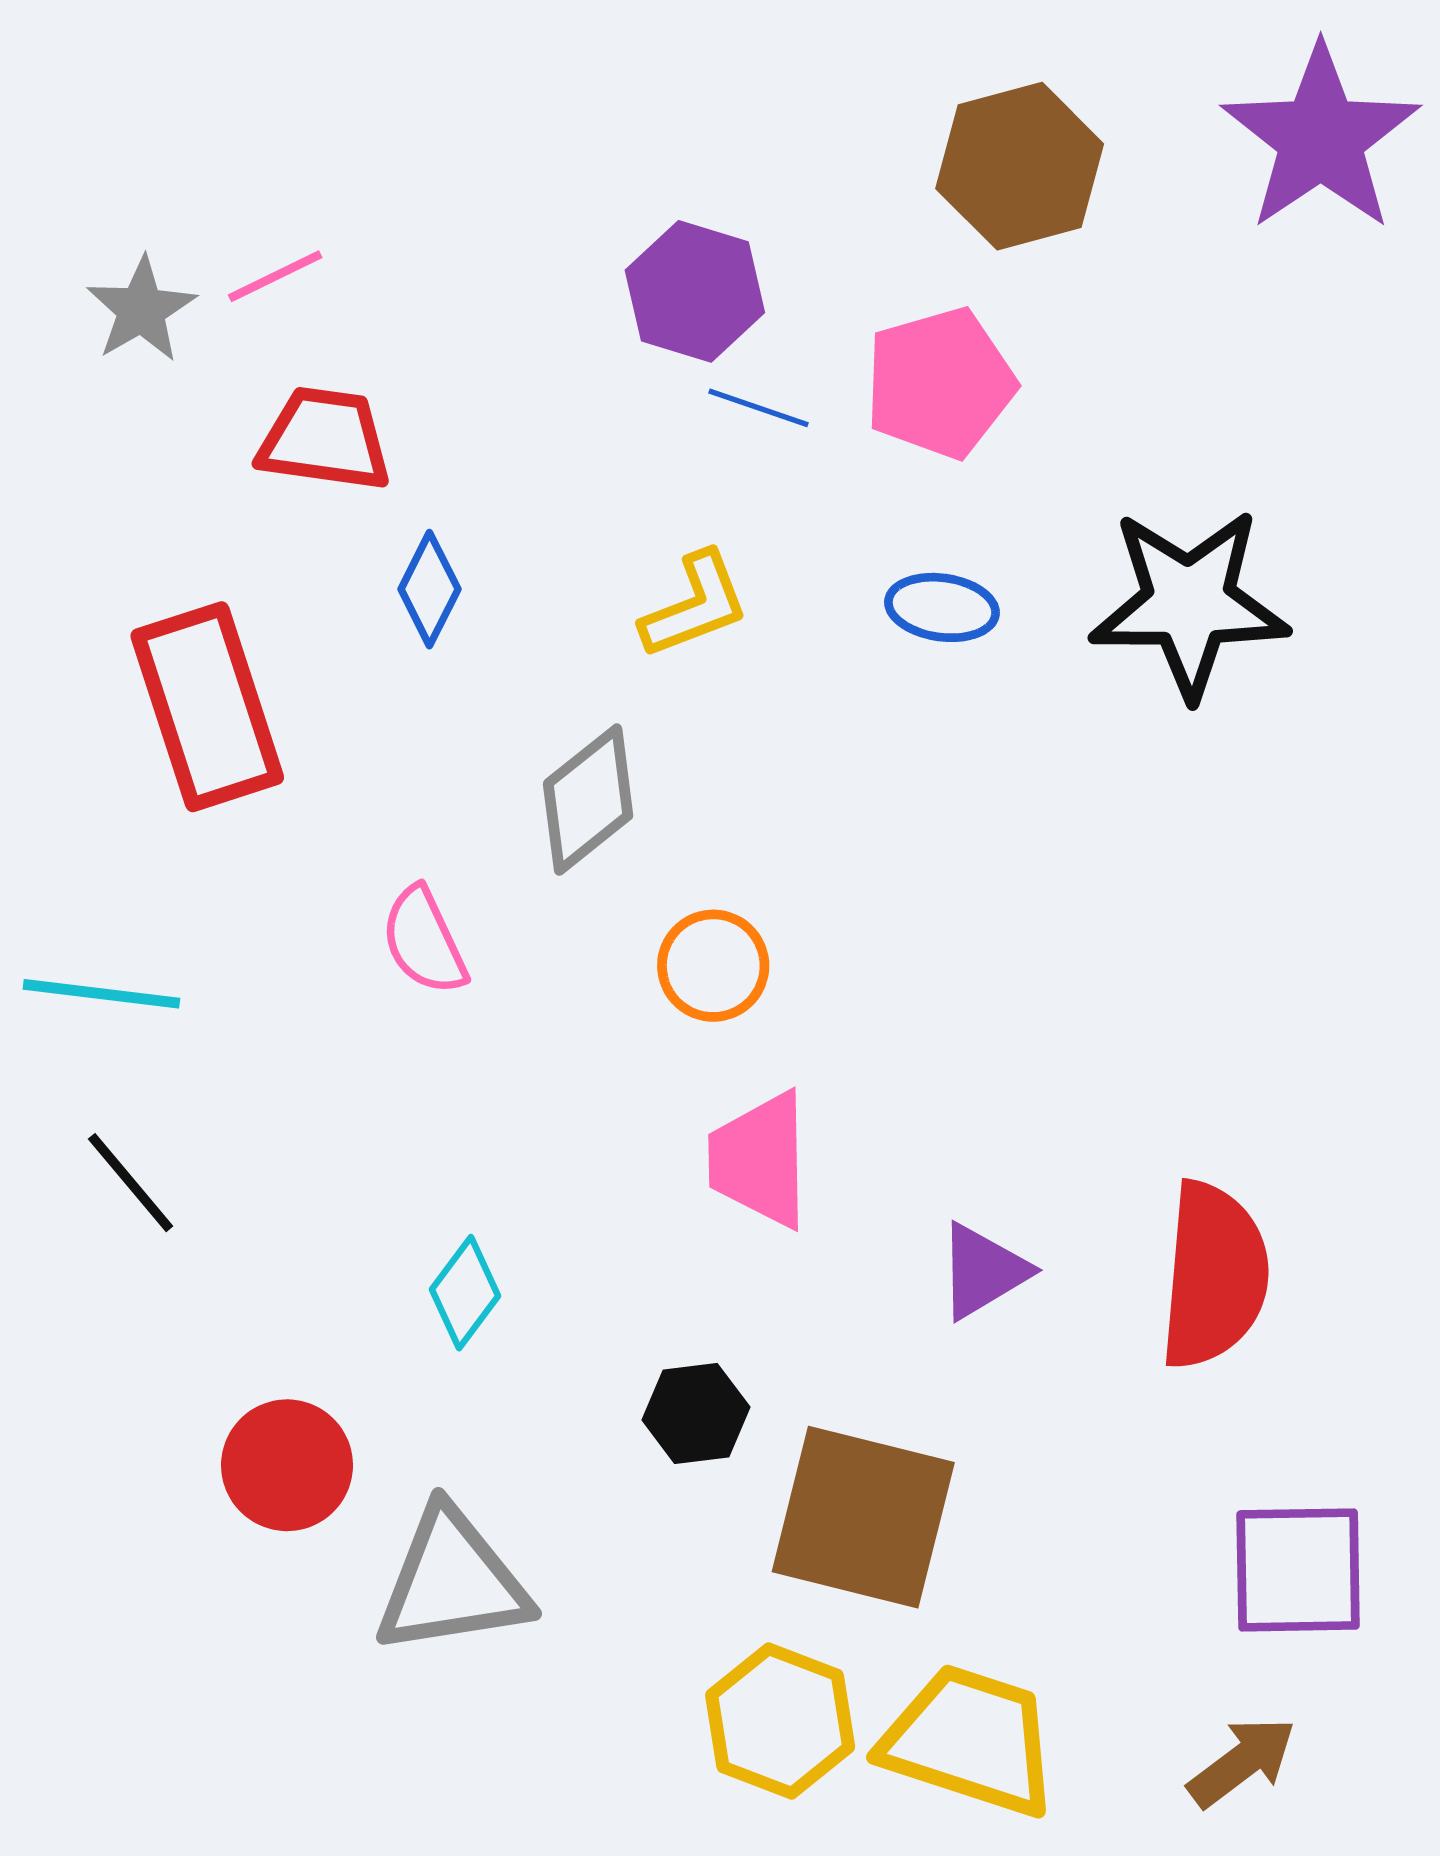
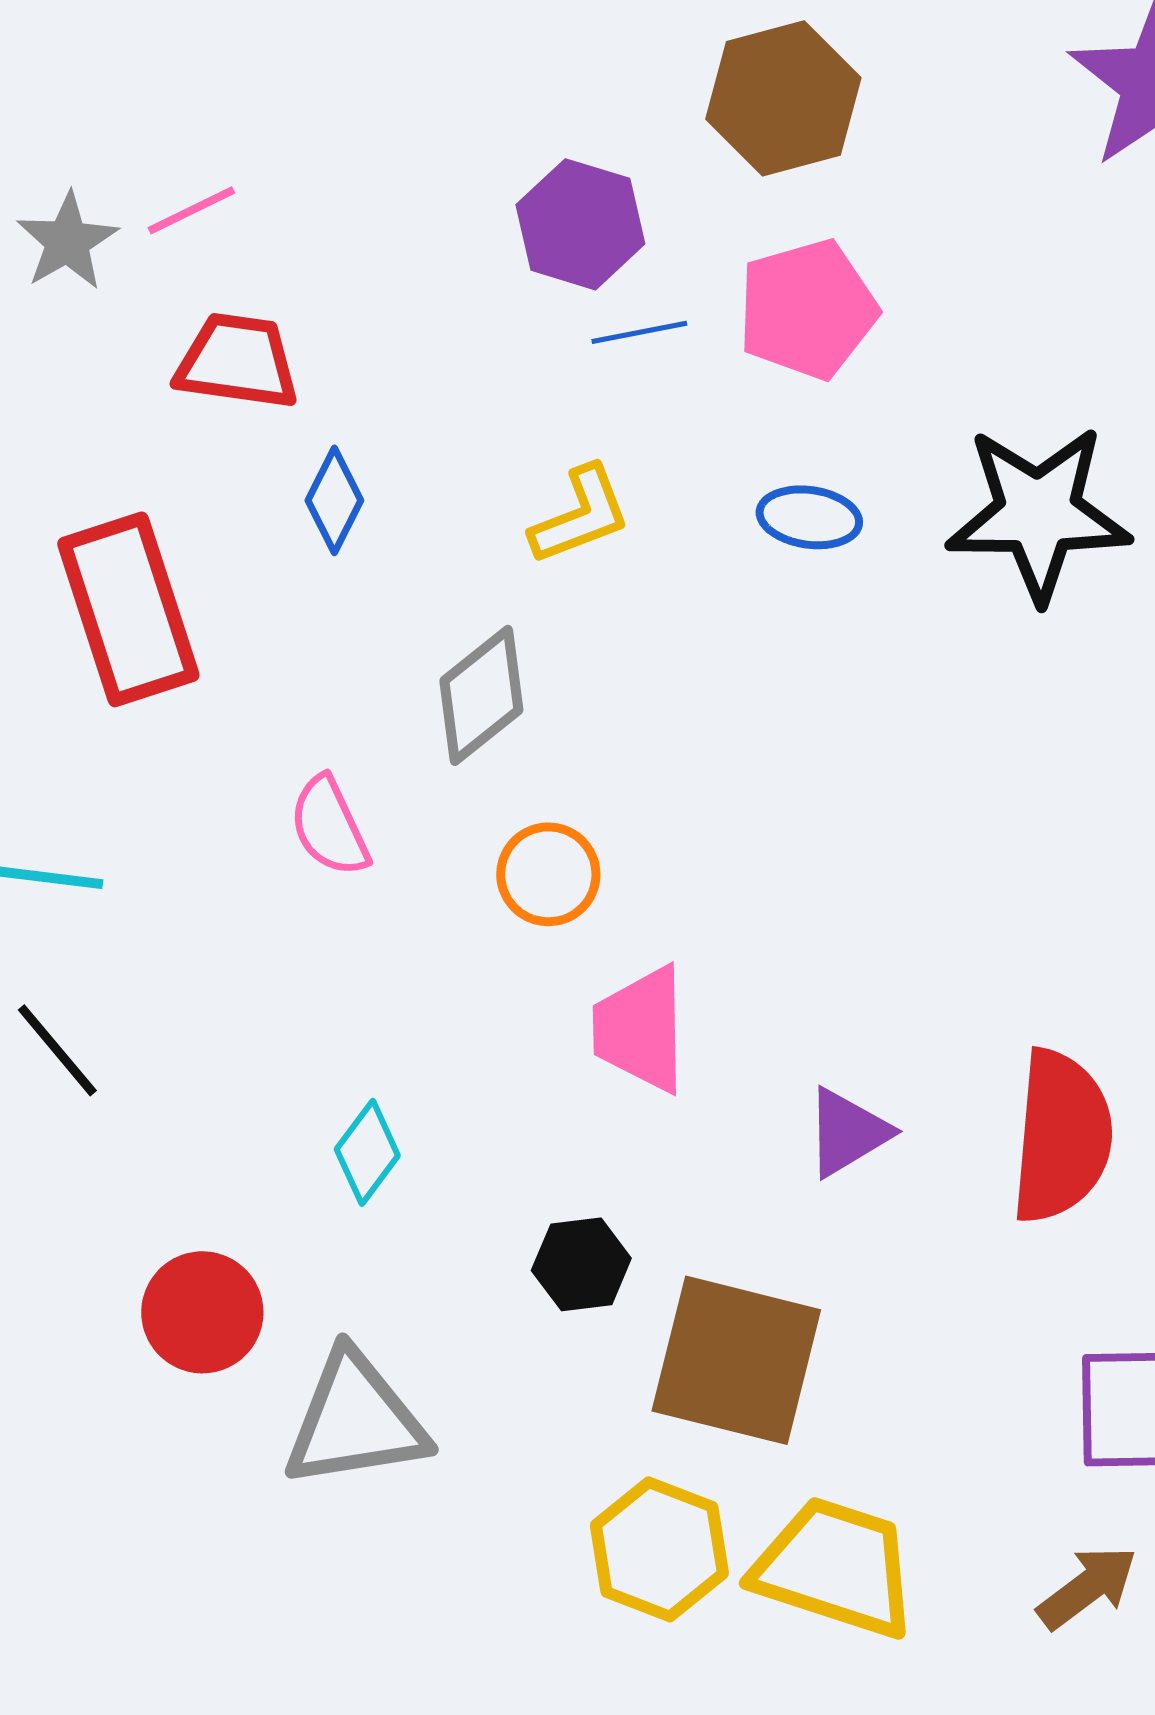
brown hexagon: (1020, 166) -> (783, 98), moved
blue line: (759, 408) -> (639, 332), turned -30
orange circle: (713, 966) -> (548, 874), moved

